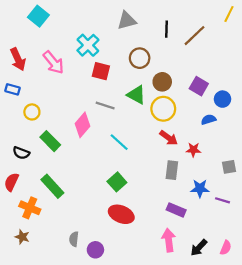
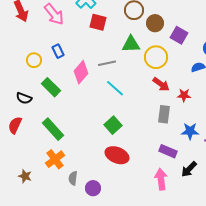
brown circle: (162, 82) -> (155, 23), moved
purple square: (199, 86) -> (179, 35), moved
blue rectangle: (13, 89) -> (58, 51), moved, turned 48
green triangle: (136, 95) -> (131, 44), turned -30
gray line: (105, 106) -> (107, 63), moved, turned -30
orange cross: (30, 208) -> (55, 159), moved, turned 30
black arrow: (199, 248) -> (189, 169), moved

